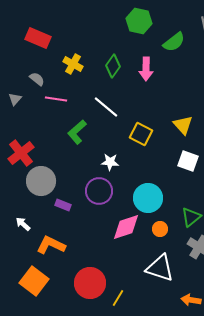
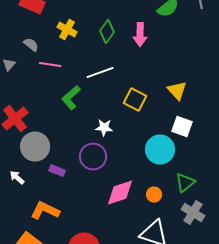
white line: (106, 107) -> (100, 73), turned -60
cyan circle: (148, 198) -> (160, 150), moved
white arrow: (23, 224) -> (17, 178), moved

